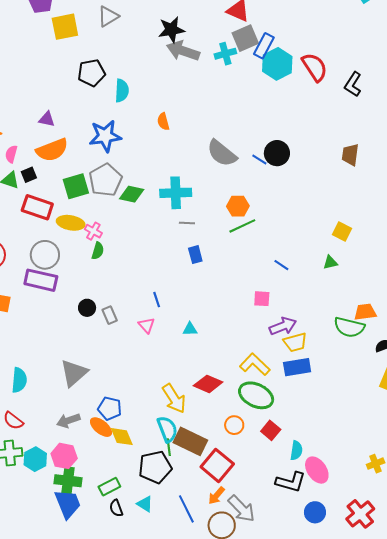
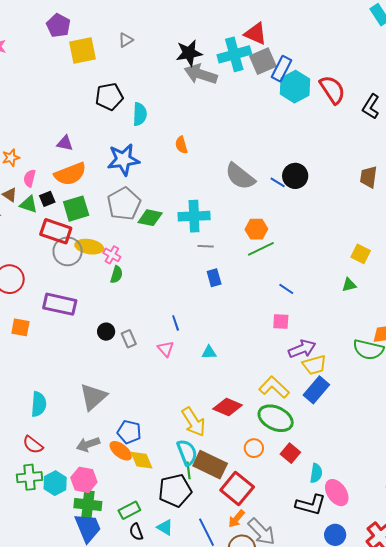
gray triangle: (108, 16) -> (126, 40), size x0.7
cyan cross: (225, 54) -> (234, 54), moved, size x1.5
green square: (76, 186) -> (76, 209), moved
gray circle: (45, 255) -> (68, 251), moved
blue line: (281, 265) -> (286, 289), moved
blue rectangle: (297, 367) -> (316, 390), turned -40

